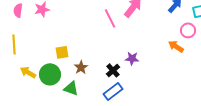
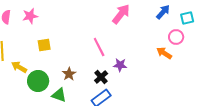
pink line: (110, 18) -> (99, 47), moved
yellow square: (62, 52) -> (44, 45), moved
yellow arrow: (28, 72) -> (19, 67), moved

